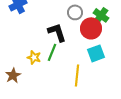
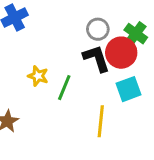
black L-shape: (57, 32) -> (96, 58), moved
yellow star: (34, 57) -> (38, 76), moved

